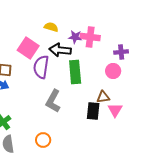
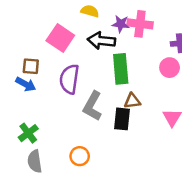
purple semicircle: (41, 67) -> (69, 79), moved
brown triangle: (103, 97) -> (132, 101), moved
black rectangle: (93, 111) -> (122, 119), moved

